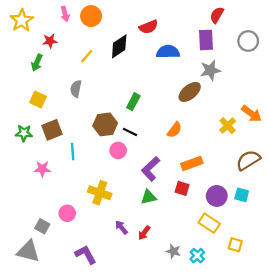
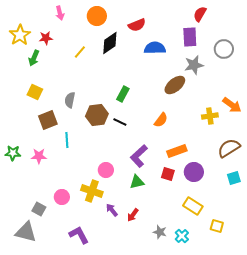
orange circle: (91, 16) -> (97, 16), moved
yellow star: (22, 20) -> (20, 35), moved
gray circle: (248, 41) -> (224, 49), moved
gray semicircle: (76, 89) -> (70, 100), moved
yellow cross: (228, 126) -> (210, 116), turned 35
green star: (24, 133) -> (13, 153), moved
pink circle: (118, 150) -> (106, 170), moved
yellow cross: (100, 193) -> (92, 191), moved
cyan square: (242, 195) -> (234, 178), moved, turned -32
purple circle: (217, 196) -> (194, 172), moved

